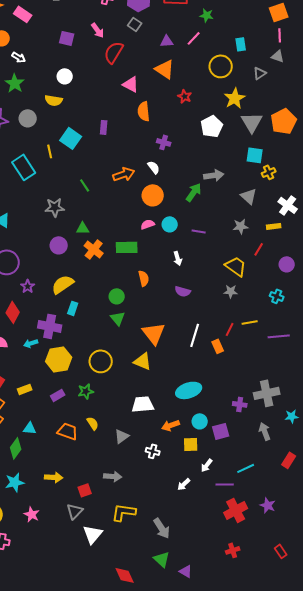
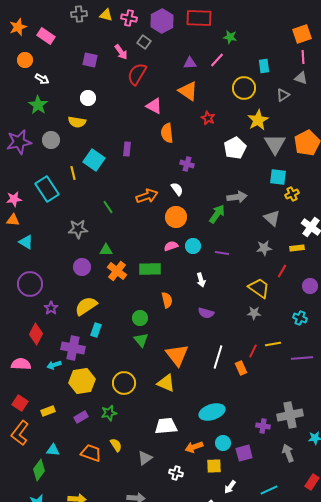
gray square: (135, 24) -> (144, 42), moved

